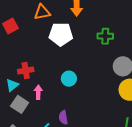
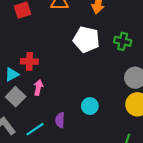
white pentagon: (61, 34) -> (86, 40), moved
cyan circle: (69, 79) -> (90, 106), moved

